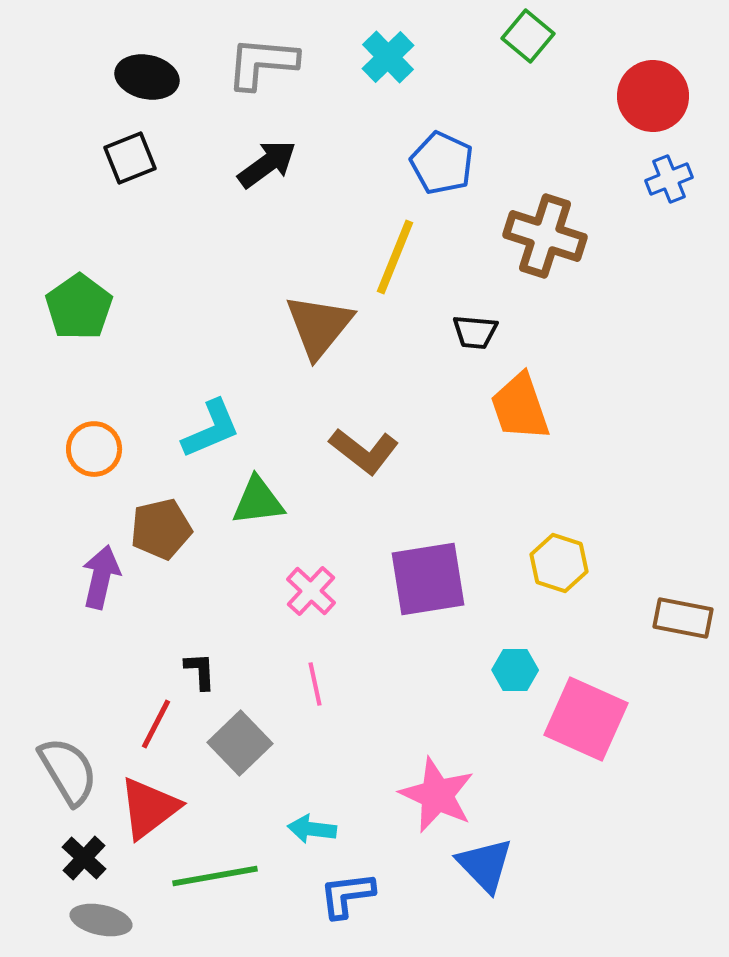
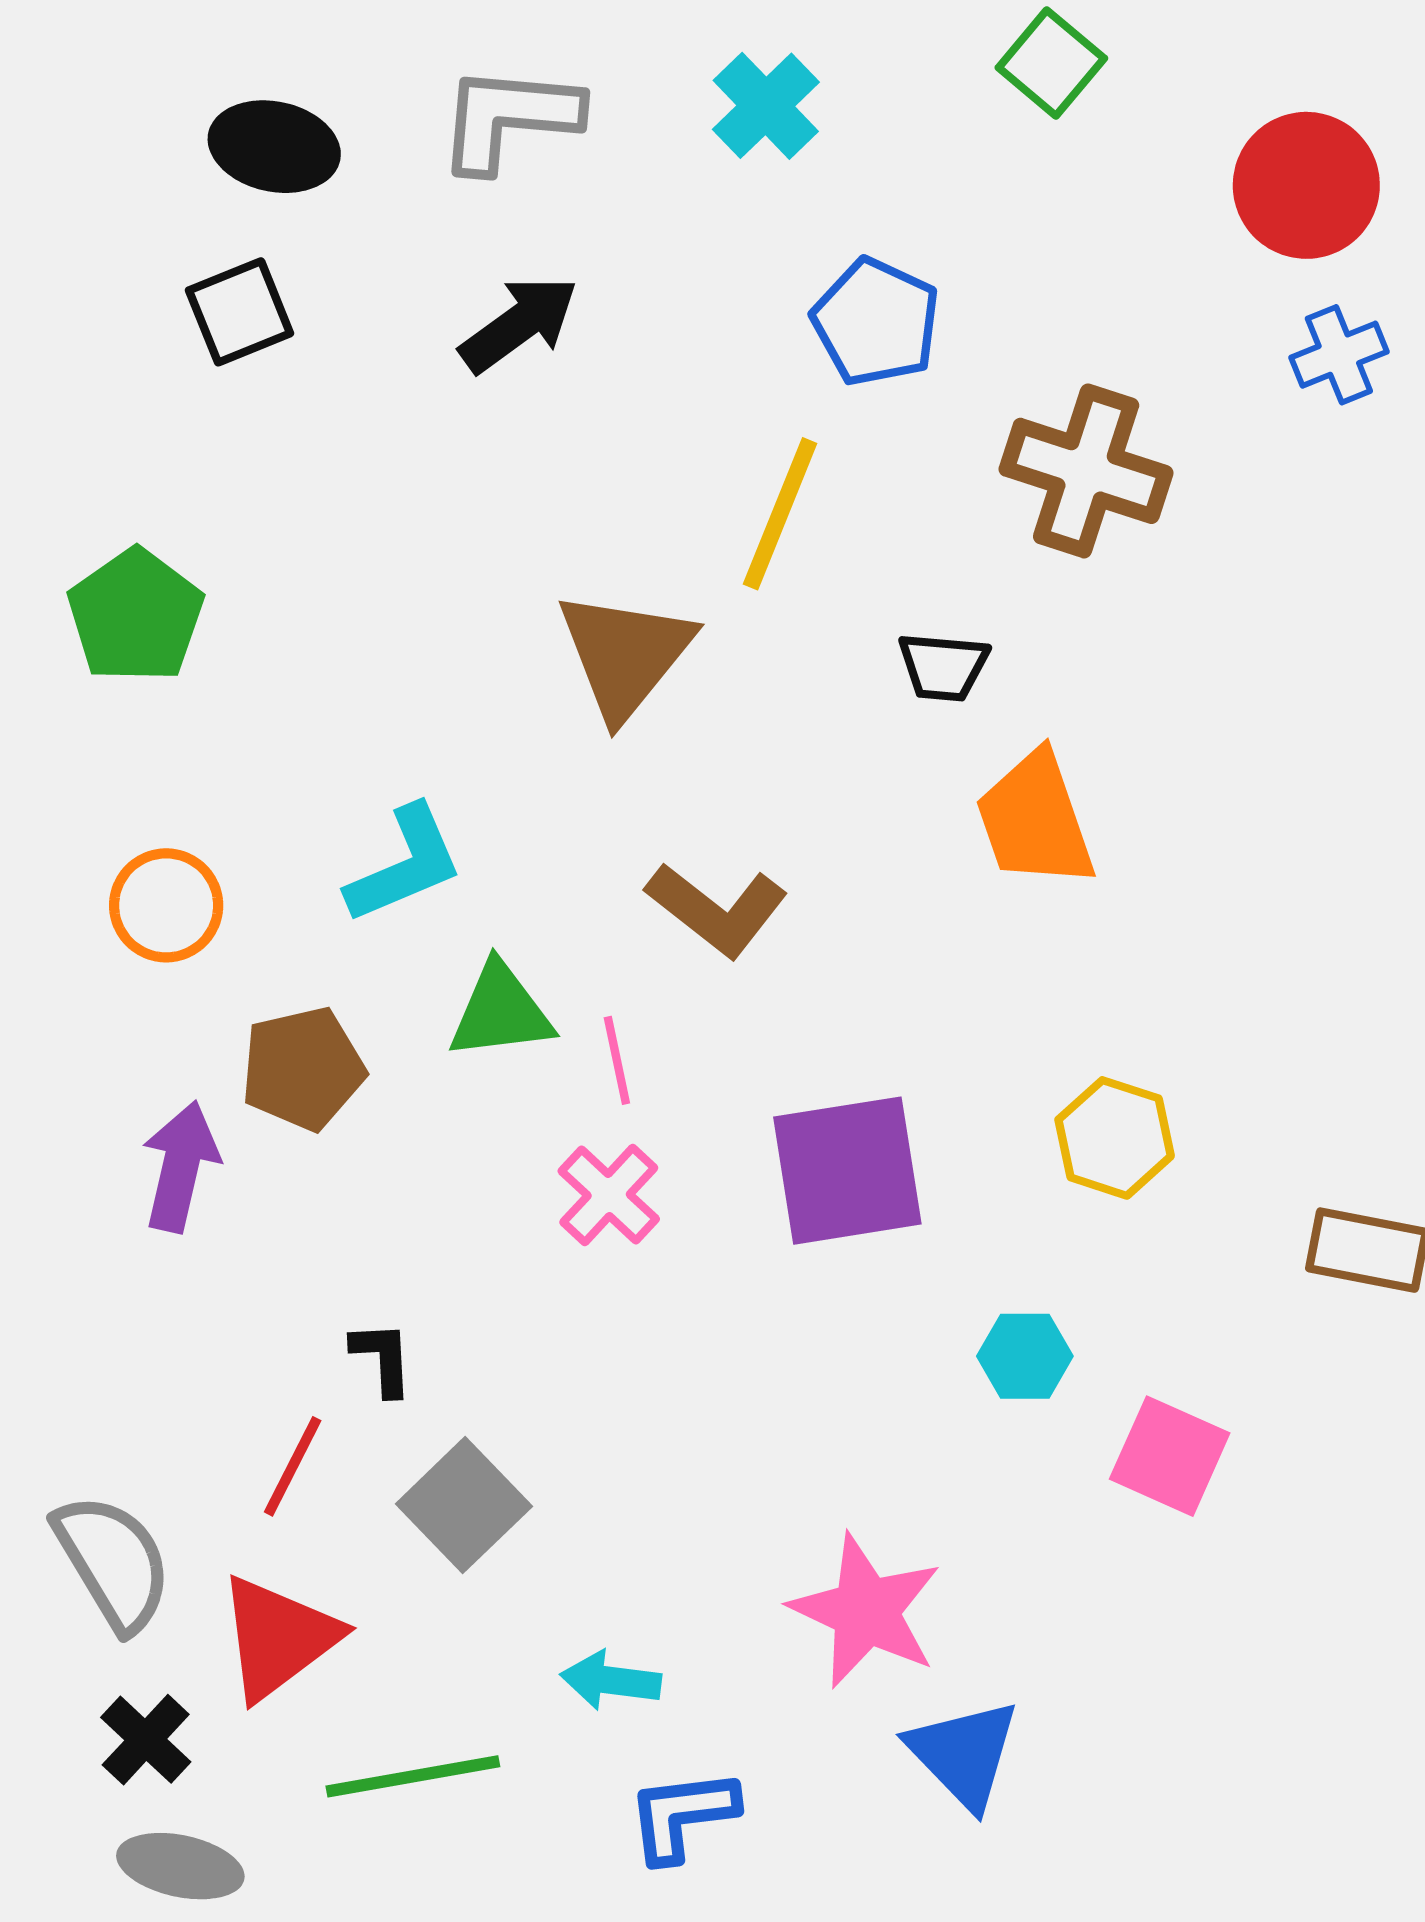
pink line: (315, 684) -> (617, 1060), moved
pink square: (586, 719) -> (1170, 1456), size x0.7

